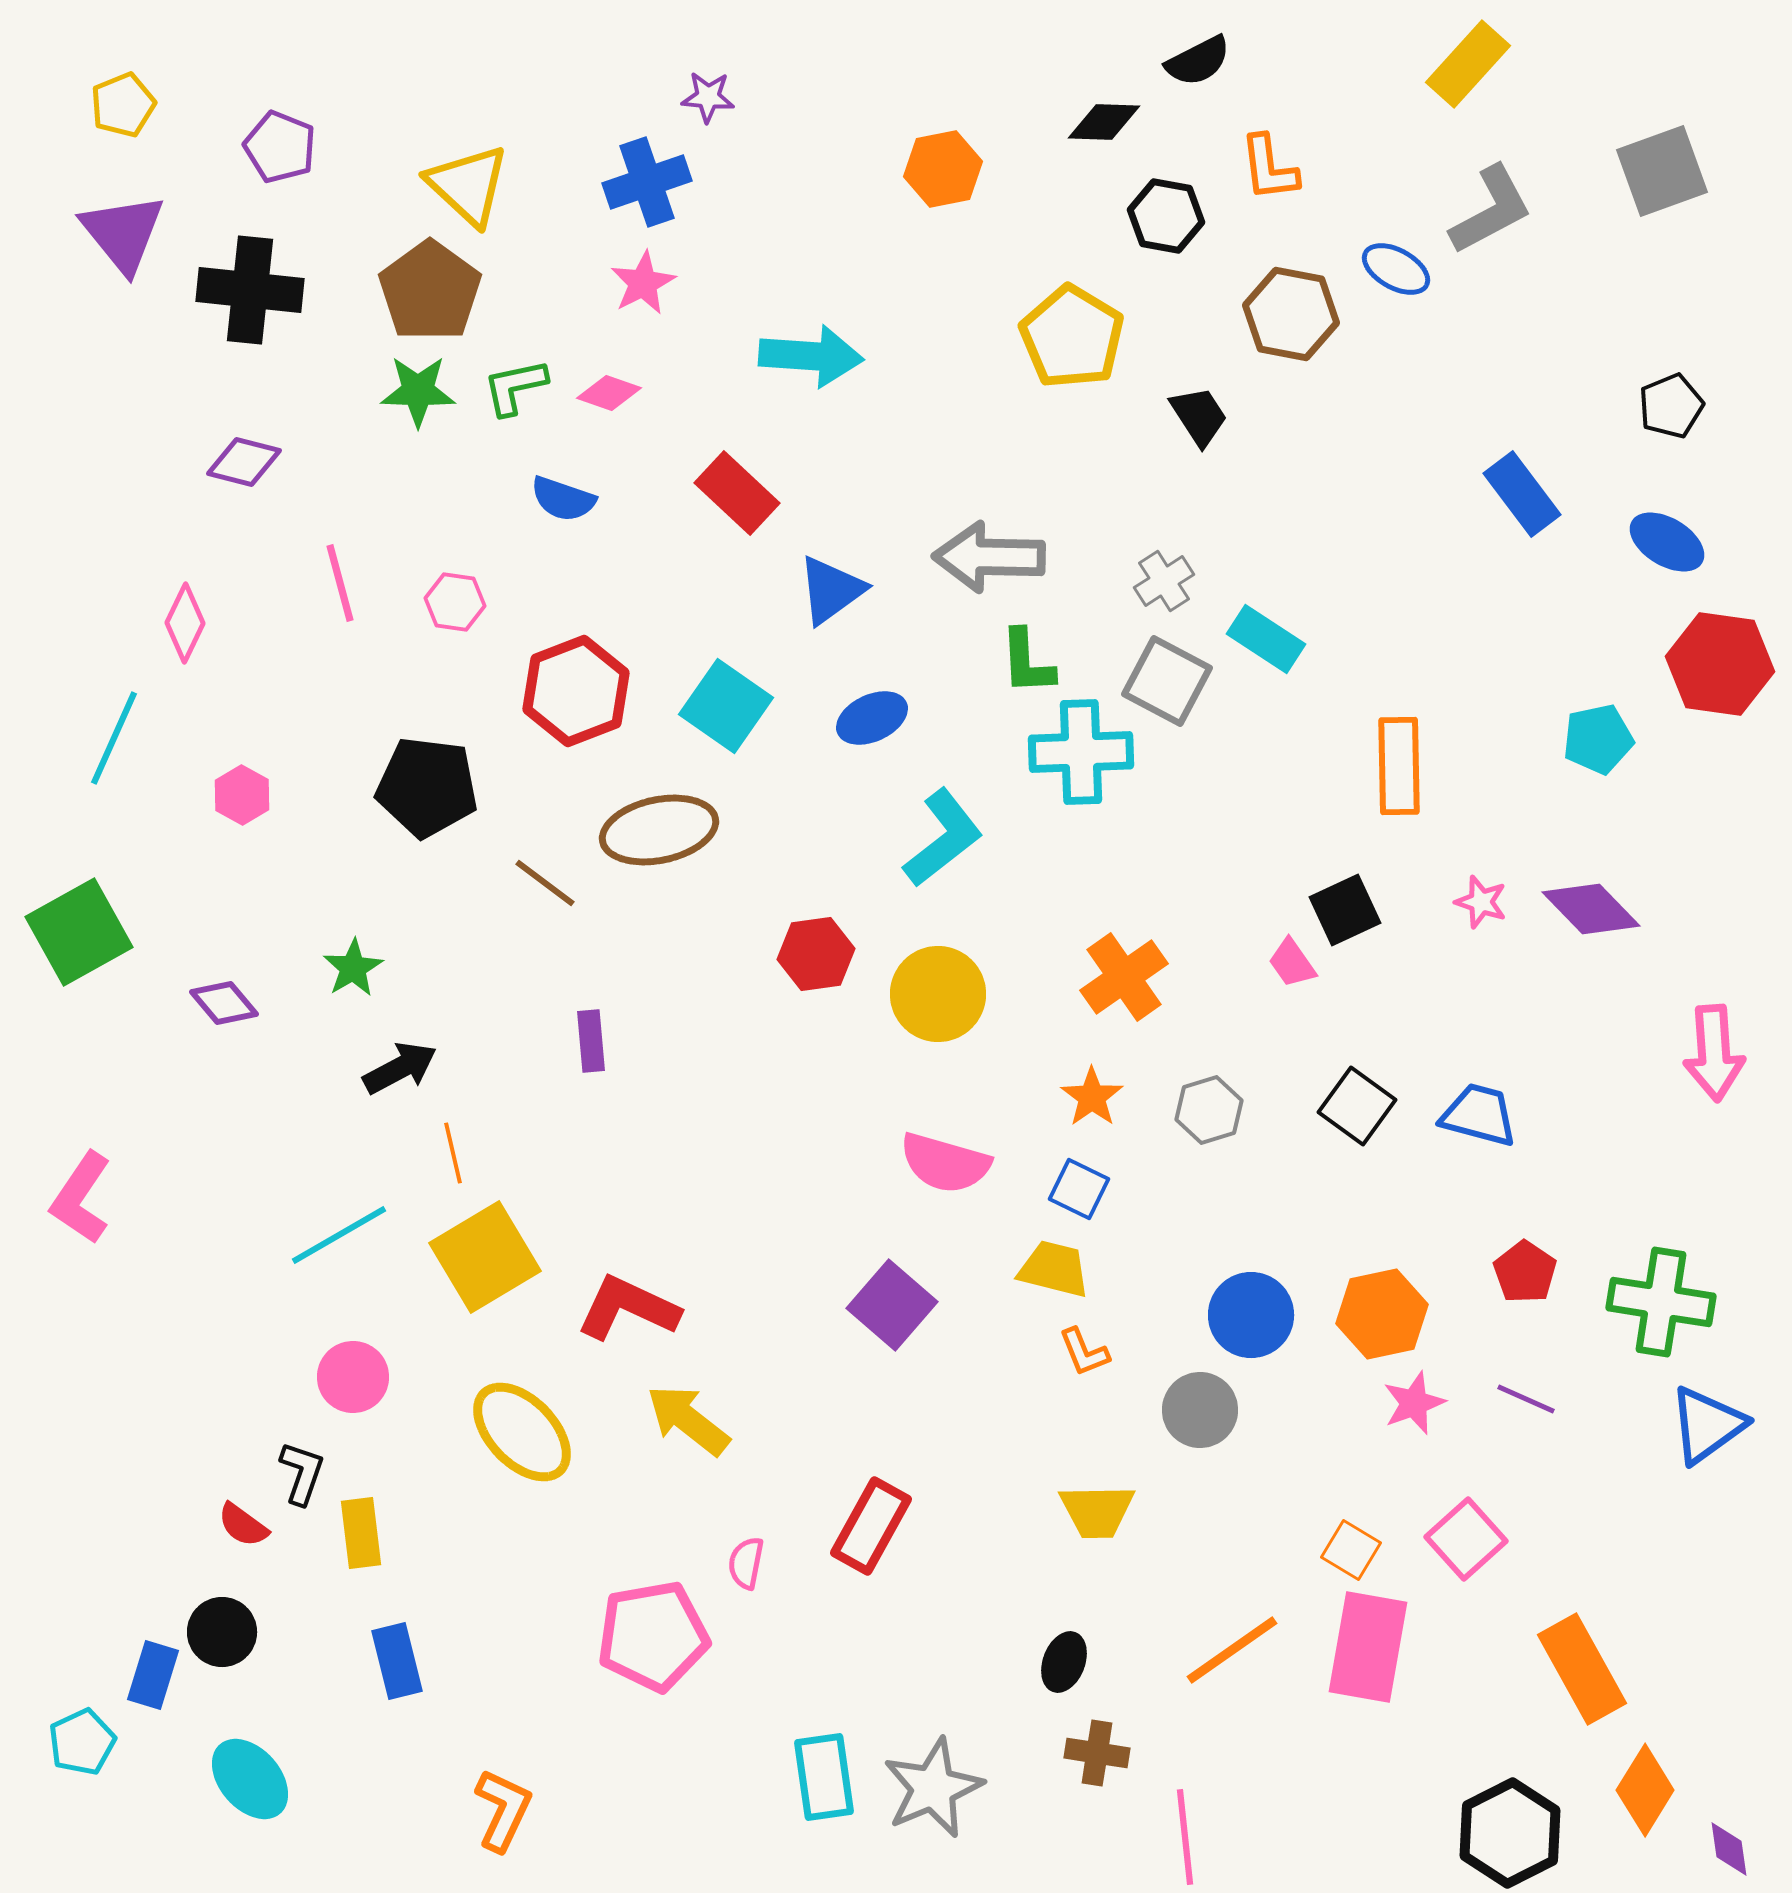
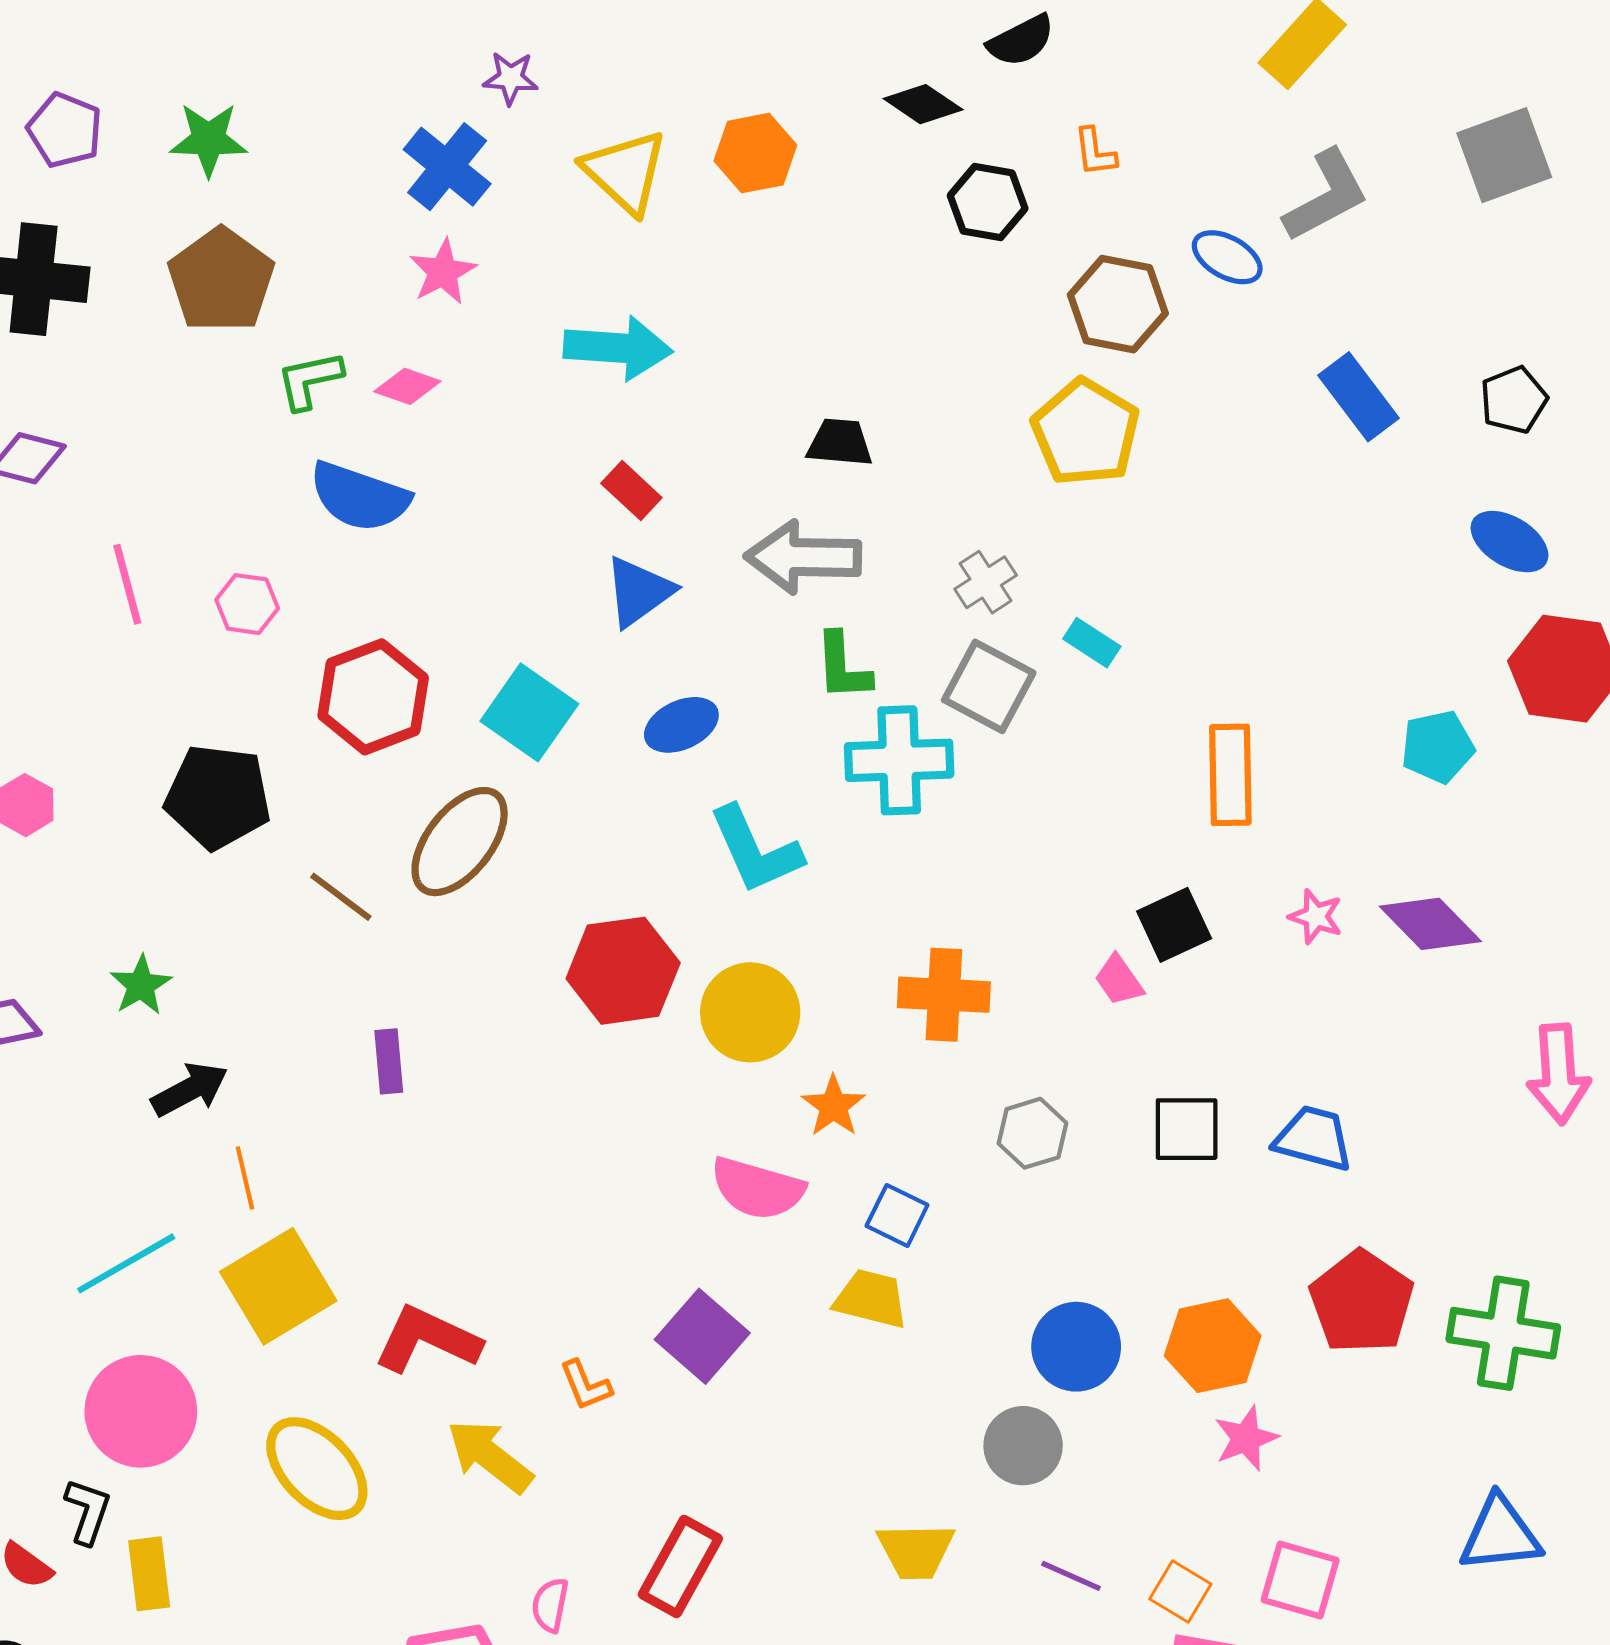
black diamond: (1104, 122) -> (923, 104), turned 32
orange L-shape: (1269, 168) -> (1095, 152), size x0.7
blue cross: (647, 182) -> (447, 167), turned -32
yellow triangle: (468, 185) -> (625, 172), moved
yellow pentagon: (1072, 337) -> (1086, 432), moved
green star: (418, 391) -> (209, 140), moved
black trapezoid: (1199, 416) -> (840, 443), moved, turned -52
red rectangle: (737, 493) -> (631, 491), moved, size x0.7
blue rectangle: (1522, 494) -> (1358, 397), moved
blue semicircle: (563, 499) -> (360, 497), size x1.5
cyan rectangle: (1266, 639) -> (1092, 643), size x0.7
brown ellipse: (659, 830) -> (460, 842), turned -40
cyan L-shape: (943, 838) -> (755, 850), turned 104
red hexagon: (816, 954) -> (623, 971), size x1.4
orange cross: (1124, 977) -> (944, 995), turned 38
orange star: (1092, 1097) -> (833, 1106), moved
black square: (1357, 1106) -> (1187, 1129), turned -36
red pentagon: (1525, 1272) -> (1362, 1302), size x1.6
orange L-shape: (1084, 1352) -> (586, 1385), moved
pink circle: (353, 1377) -> (141, 1411), size x1.5
purple line: (1526, 1399) -> (1071, 1576), moved
blue triangle: (1707, 1425) -> (1500, 1534), moved, turned 30
pink square: (1466, 1539) -> (1300, 1580), turned -32

